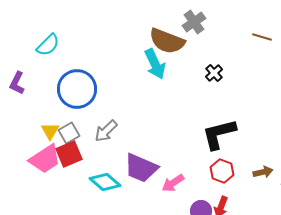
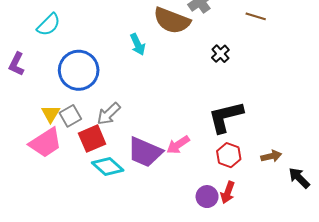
brown line: (262, 37) -> (256, 16), moved
cyan arrow: (155, 64) -> (138, 44), moved, size x0.7
red square: (69, 154) -> (92, 139), moved
pink arrow: (173, 183) -> (178, 145), moved

